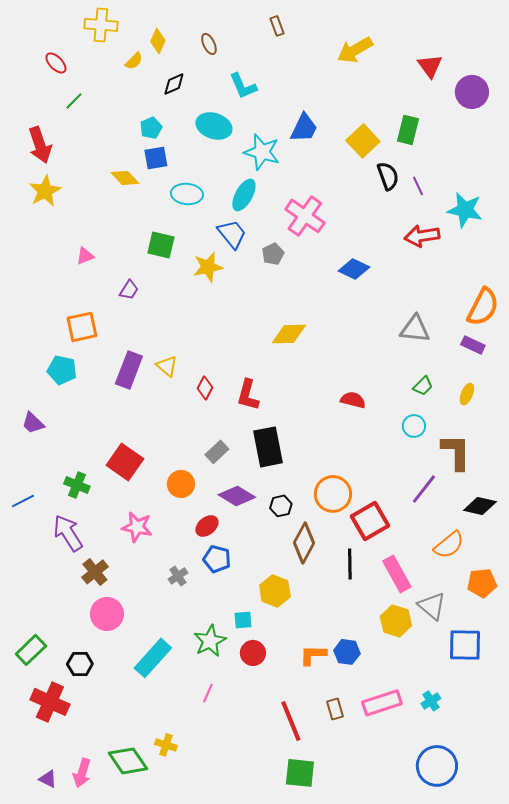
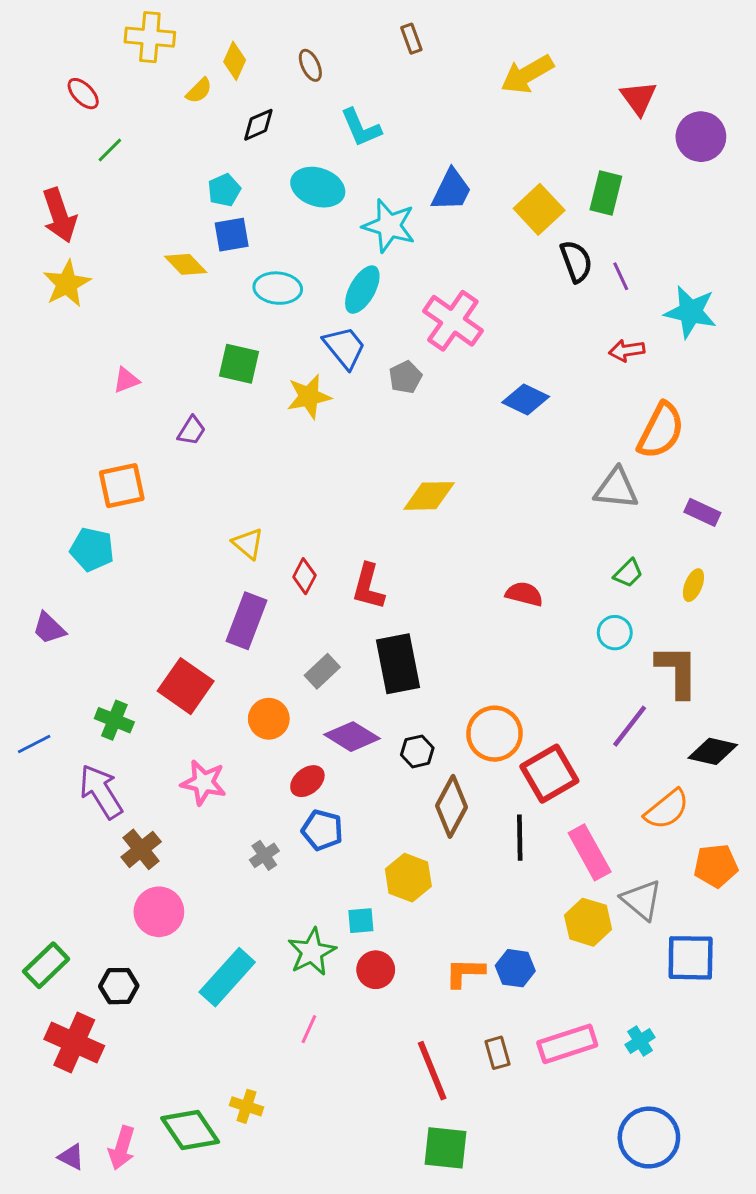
red arrow: (422, 236) -> (627, 350), size x0.7
orange semicircle: (483, 307) -> (661, 431), moved
purple rectangle: (129, 370) -> (247, 621), moved

